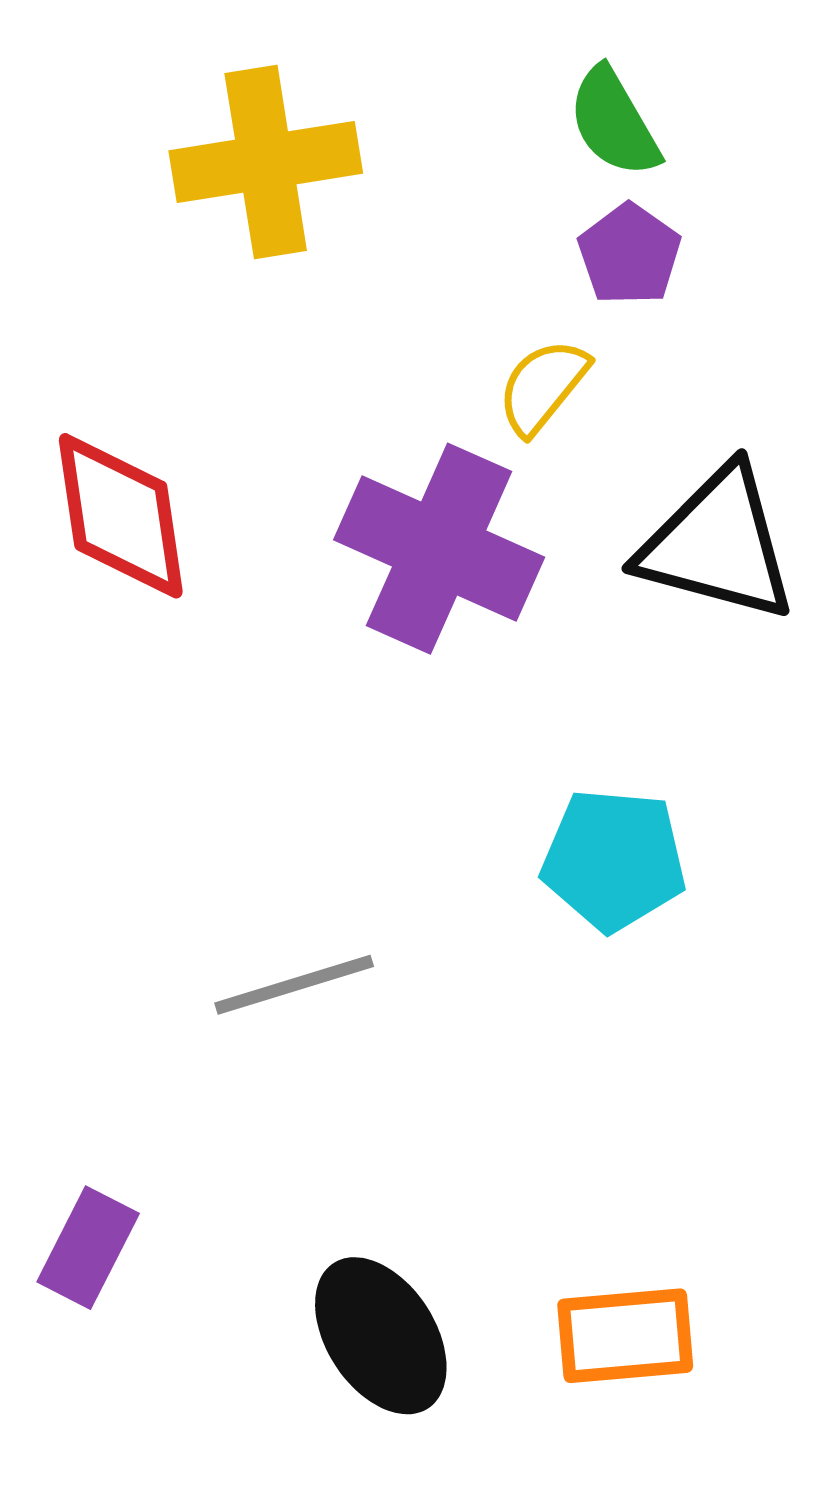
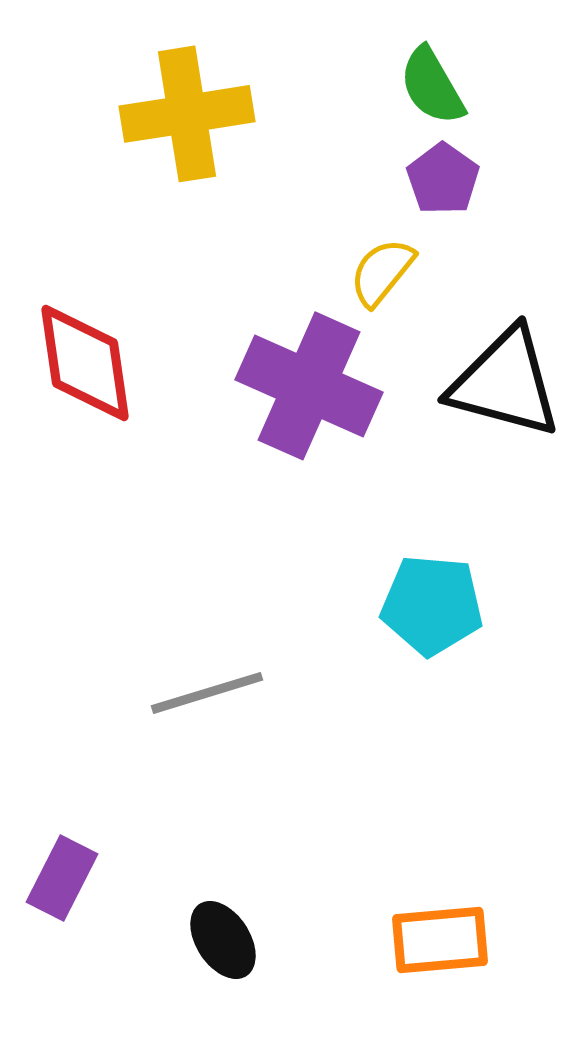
black ellipse: (381, 1336) -> (223, 940), moved, size x0.7

